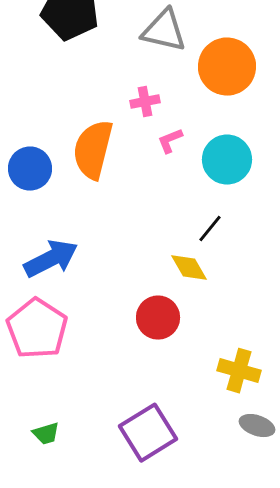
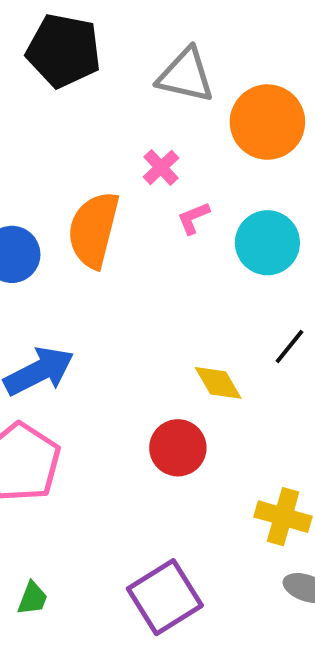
pink cross: (145, 102) -> (161, 167), turned -32
black line: (210, 229) -> (290, 347), moved
green trapezoid: (46, 434) -> (33, 598), turned -52

